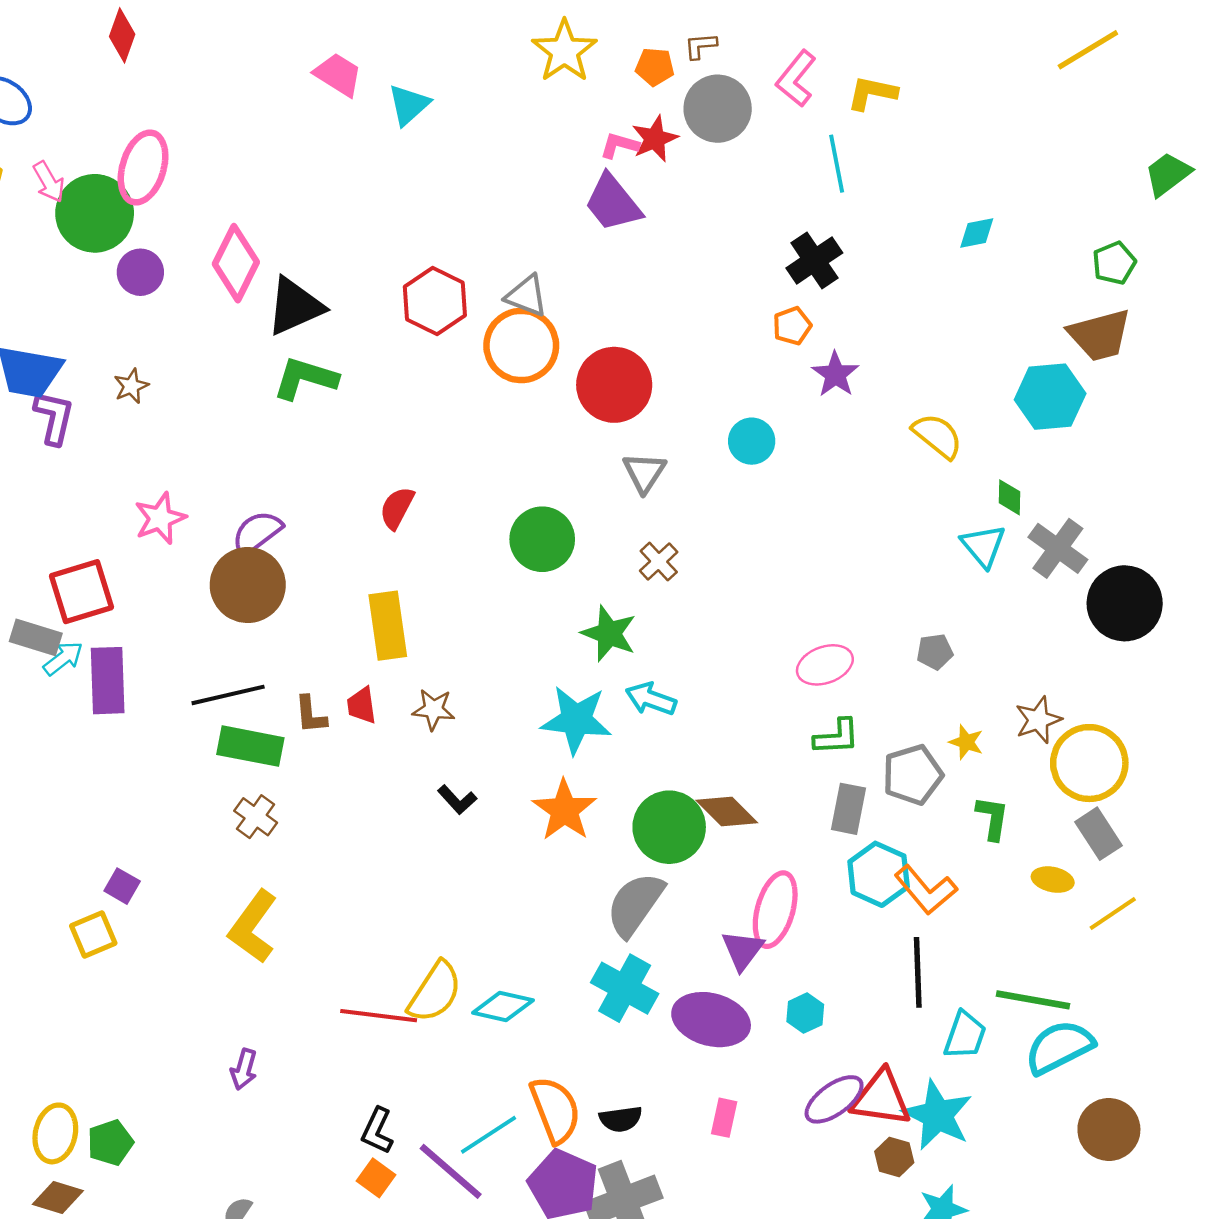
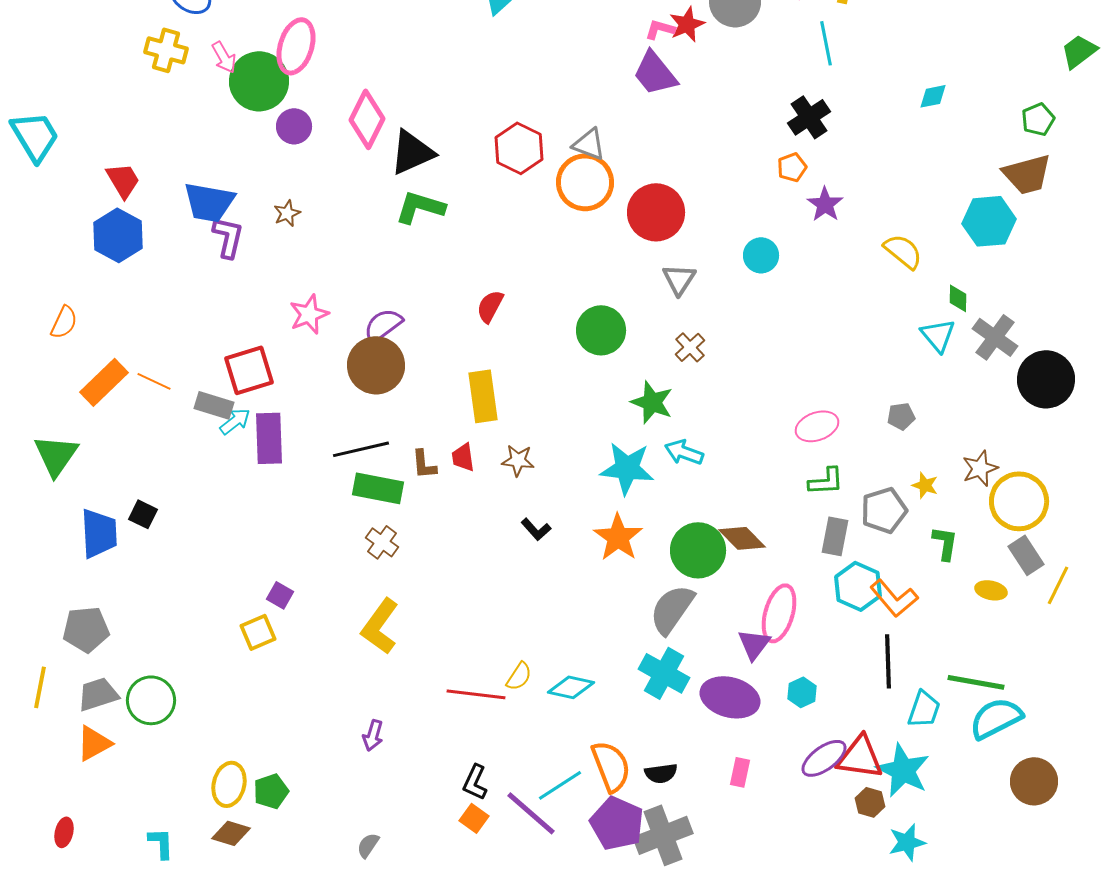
yellow line: (1113, 914) -> (1058, 585), moved, turned -30
yellow semicircle: (435, 992) -> (519, 676), size x0.6

